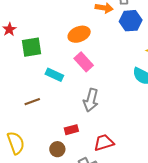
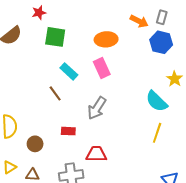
brown line: (32, 102) -> (55, 93), moved, turned 56
brown circle: (57, 149) -> (35, 144), moved

